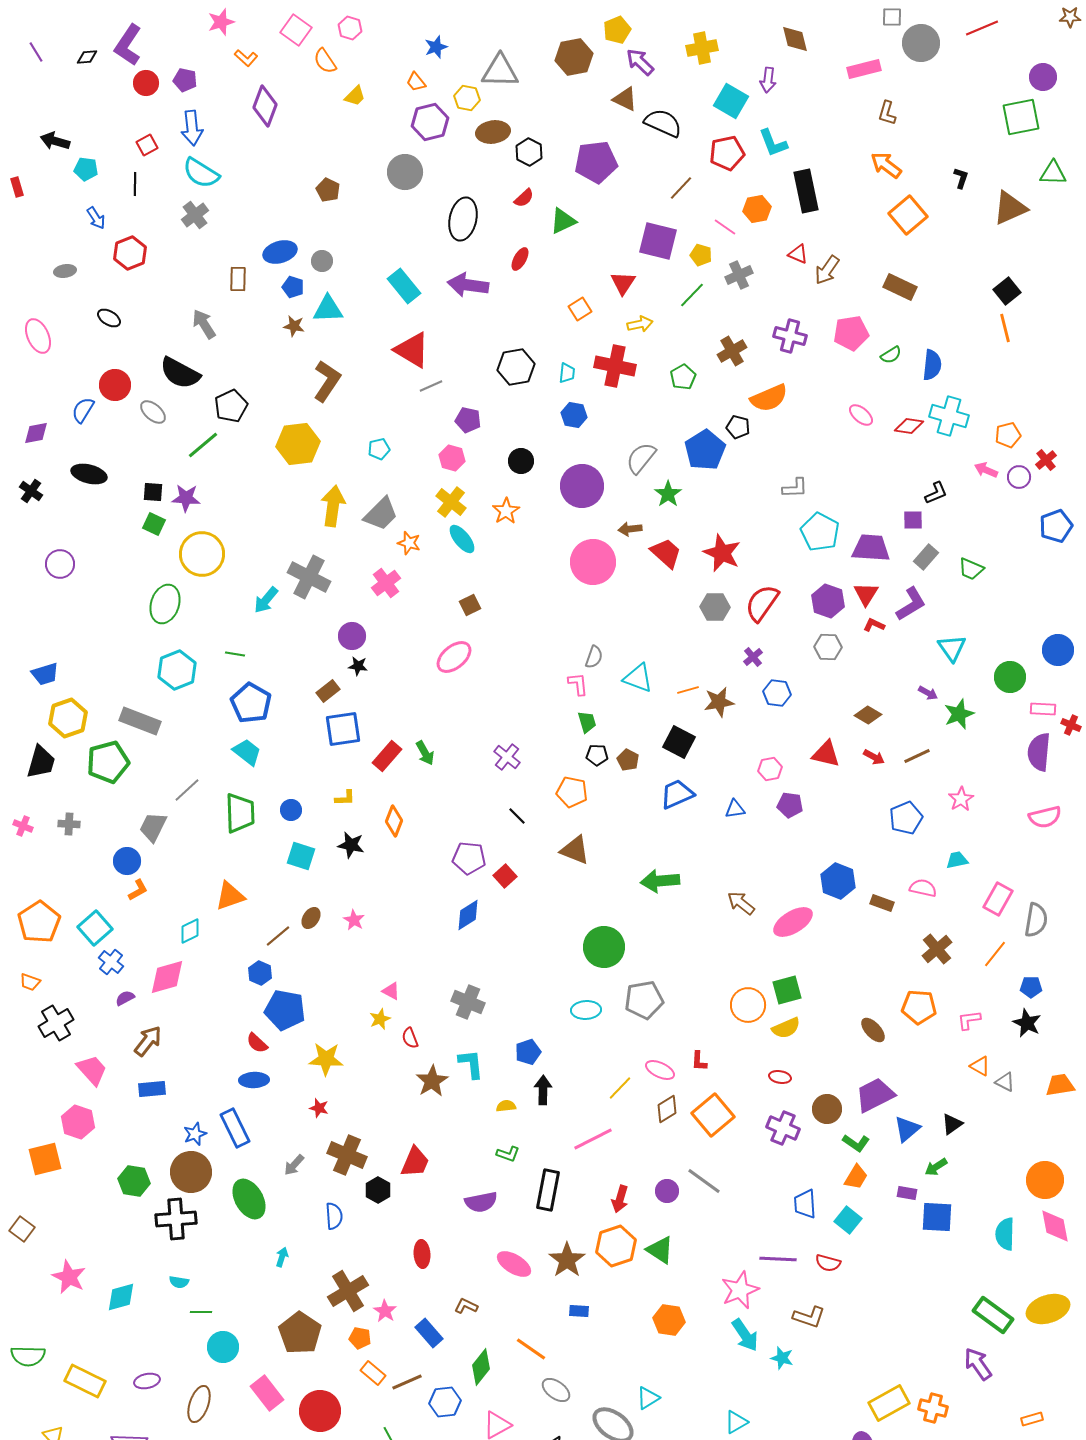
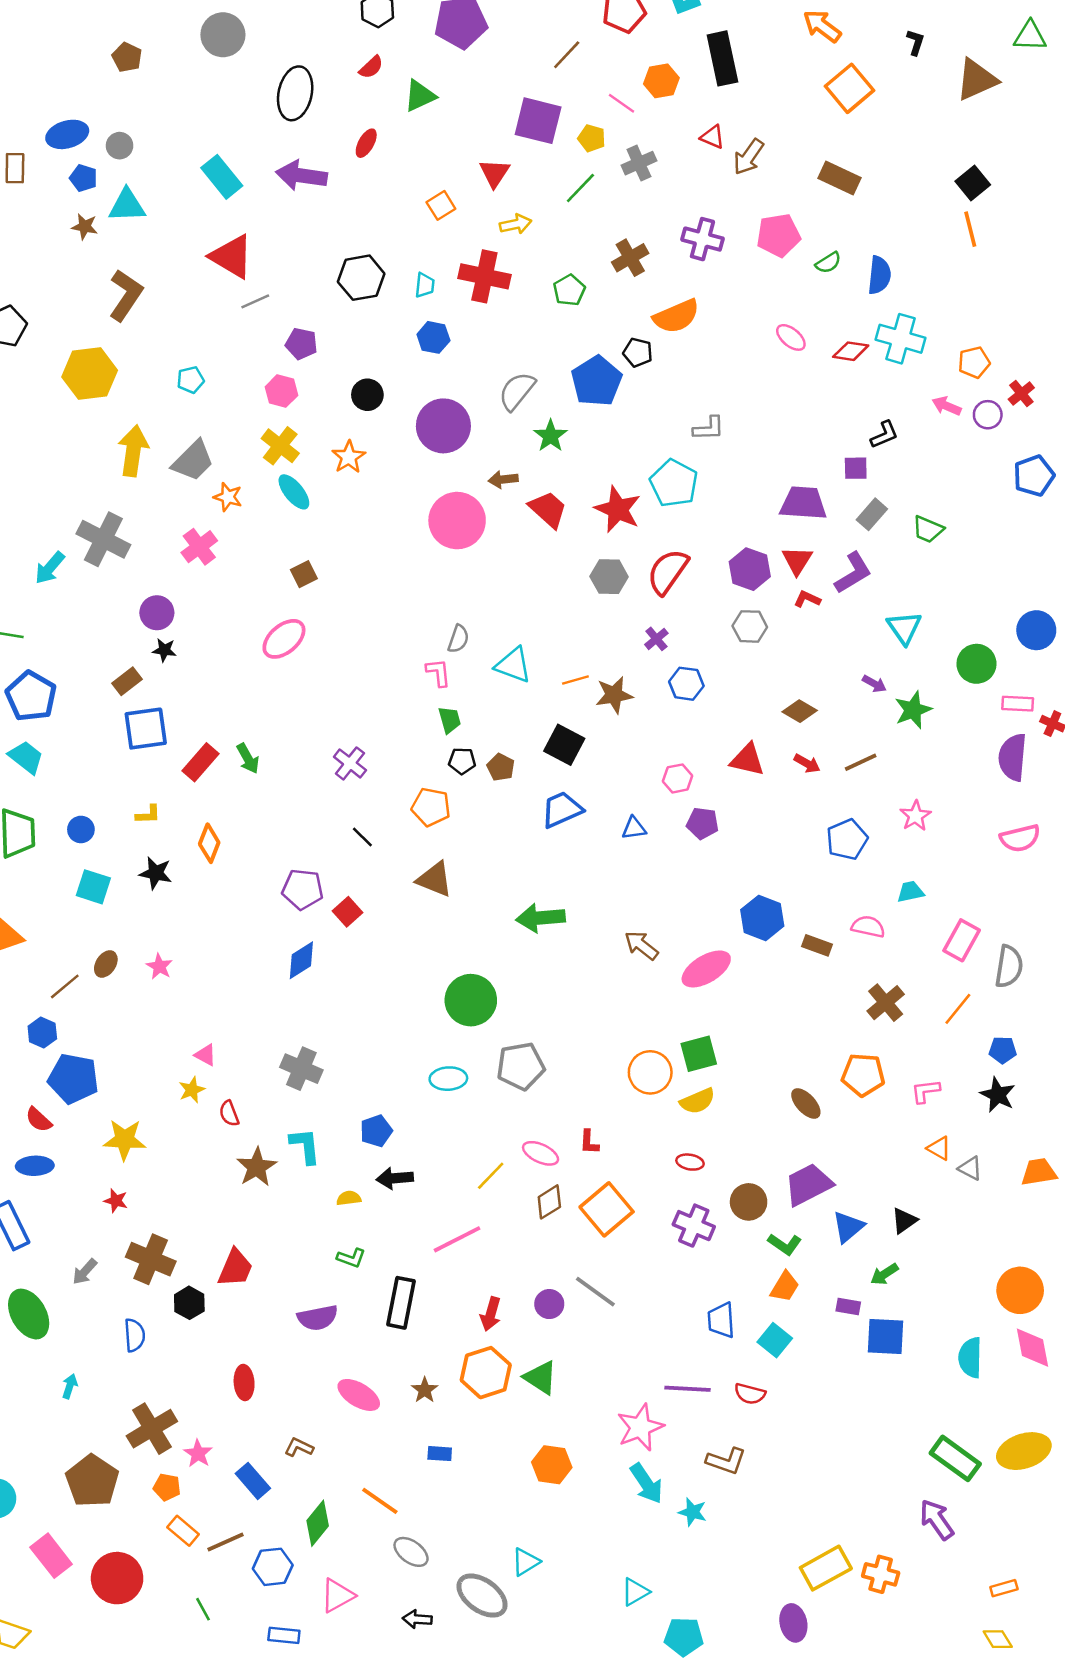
cyan pentagon: (820, 532) -> (674, 483), moved
black arrow: (543, 1090) -> (395, 1178), turned -96
brown star: (567, 1260) -> (425, 1390), size x0.6

